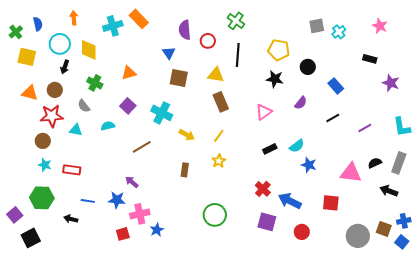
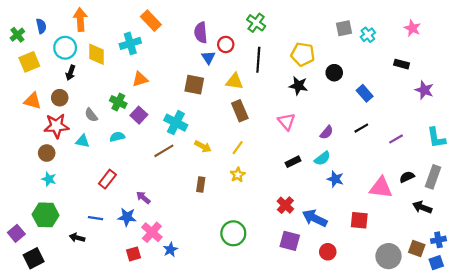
orange arrow: (74, 18) -> (80, 20), size x1.5
cyan cross: (113, 26) -> (130, 43), moved
blue triangle: (169, 53) -> (208, 58), moved
yellow square: (27, 57) -> (29, 62), turned -36
green cross: (95, 83) -> (118, 102), moved
purple semicircle: (301, 103) -> (327, 132), moved
pink triangle: (264, 112) -> (286, 122), turned -36
brown line: (142, 147) -> (164, 151), moved
red rectangle: (72, 170) -> (107, 179), moved, turned -60
pink cross: (140, 214) -> (152, 232), turned -36
blue square: (402, 242) -> (436, 263), turned 32

